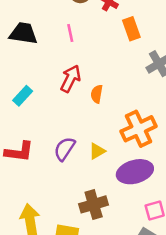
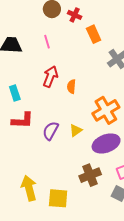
cyan rectangle: (23, 96) -> (15, 93), turned -56
red L-shape: (19, 152) -> (22, 120), moved
brown cross: (94, 204) -> (90, 175), moved

